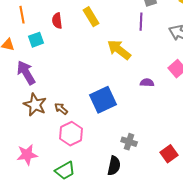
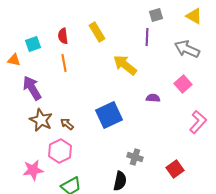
orange line: (22, 15) -> (64, 63), moved
cyan square: (36, 40) -> (33, 44), moved
pink hexagon: (71, 134) -> (60, 151), moved

